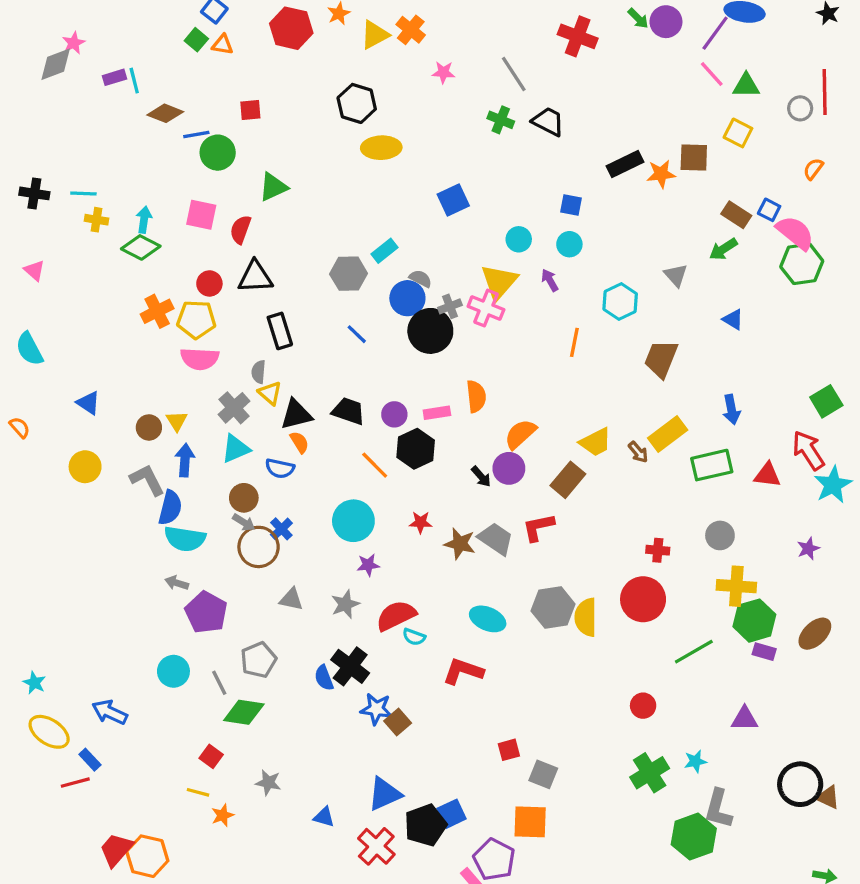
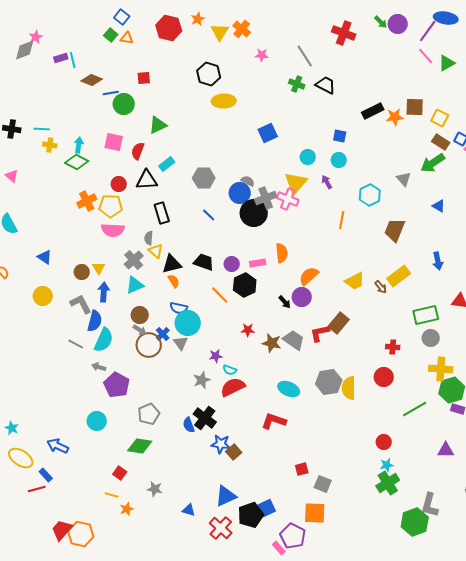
yellow triangle: (375, 35) -> (220, 32), turned -30
green triangle: (746, 85) -> (447, 63), turned -30
yellow square: (738, 133) -> (440, 118), moved
green arrow: (723, 249) -> (433, 163), size x1.4
cyan rectangle: (385, 251) -> (167, 164), moved
gray cross: (450, 306) -> (266, 198), size x1.5
green rectangle: (712, 465) -> (426, 315), moved
blue semicircle: (280, 468) -> (179, 308), moved
brown rectangle: (568, 480) -> (339, 323), moved
cyan circle: (353, 521) -> (188, 323), moved
cyan semicircle: (185, 539) -> (104, 340), turned -75
gray triangle: (291, 599) -> (181, 343), moved, turned 42
red circle: (643, 599) -> (384, 377), size x0.7
cyan semicircle: (414, 637) -> (230, 370), moved
gray line: (219, 683) -> (76, 344), moved, turned -35
cyan star: (695, 761) -> (387, 465), moved

